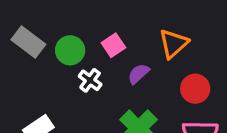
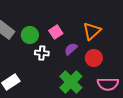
white cross: (90, 80) -> (42, 53), turned -32
red circle: (195, 89) -> (94, 58), moved

